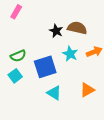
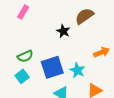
brown semicircle: (77, 28) -> (84, 16), moved, turned -48
cyan star: (70, 54) -> (77, 70), moved

